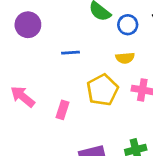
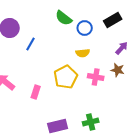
blue line: (71, 53) -> (31, 44), moved, turned -56

